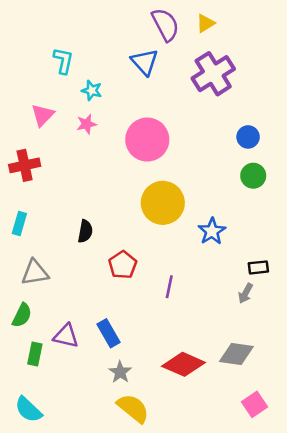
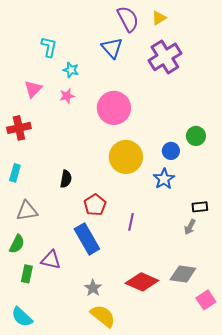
blue circle: (248, 137) -> (171, 151), moved
blue rectangle: (109, 333) -> (87, 239), moved, size x1.4
pink square: (255, 404) -> (206, 300), moved

